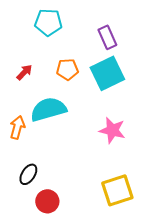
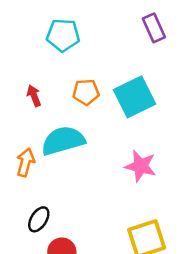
purple rectangle: (107, 37) -> (154, 28), moved
red arrow: (24, 72) -> (34, 96), turned -66

